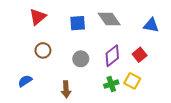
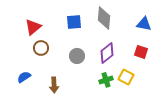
red triangle: (38, 17) -> (33, 27), moved
gray diamond: (109, 19) -> (104, 18), turned 40
red square: (140, 55) -> (141, 52), moved, turned -32
brown arrow: (66, 89) -> (54, 85), moved

